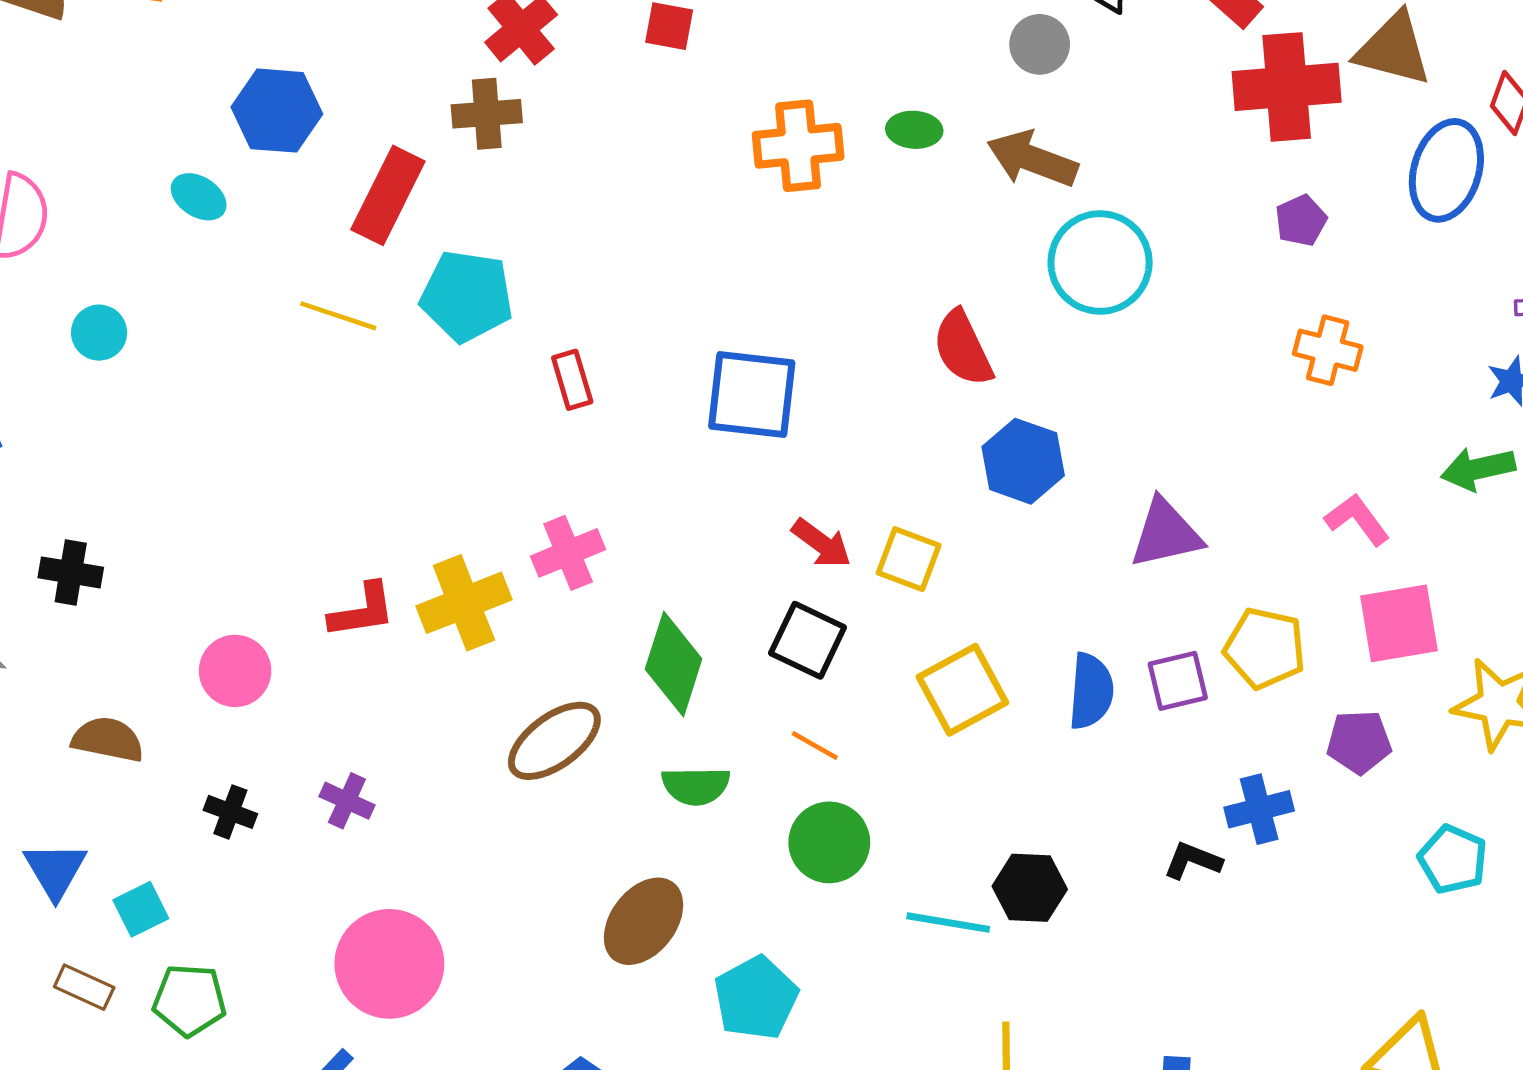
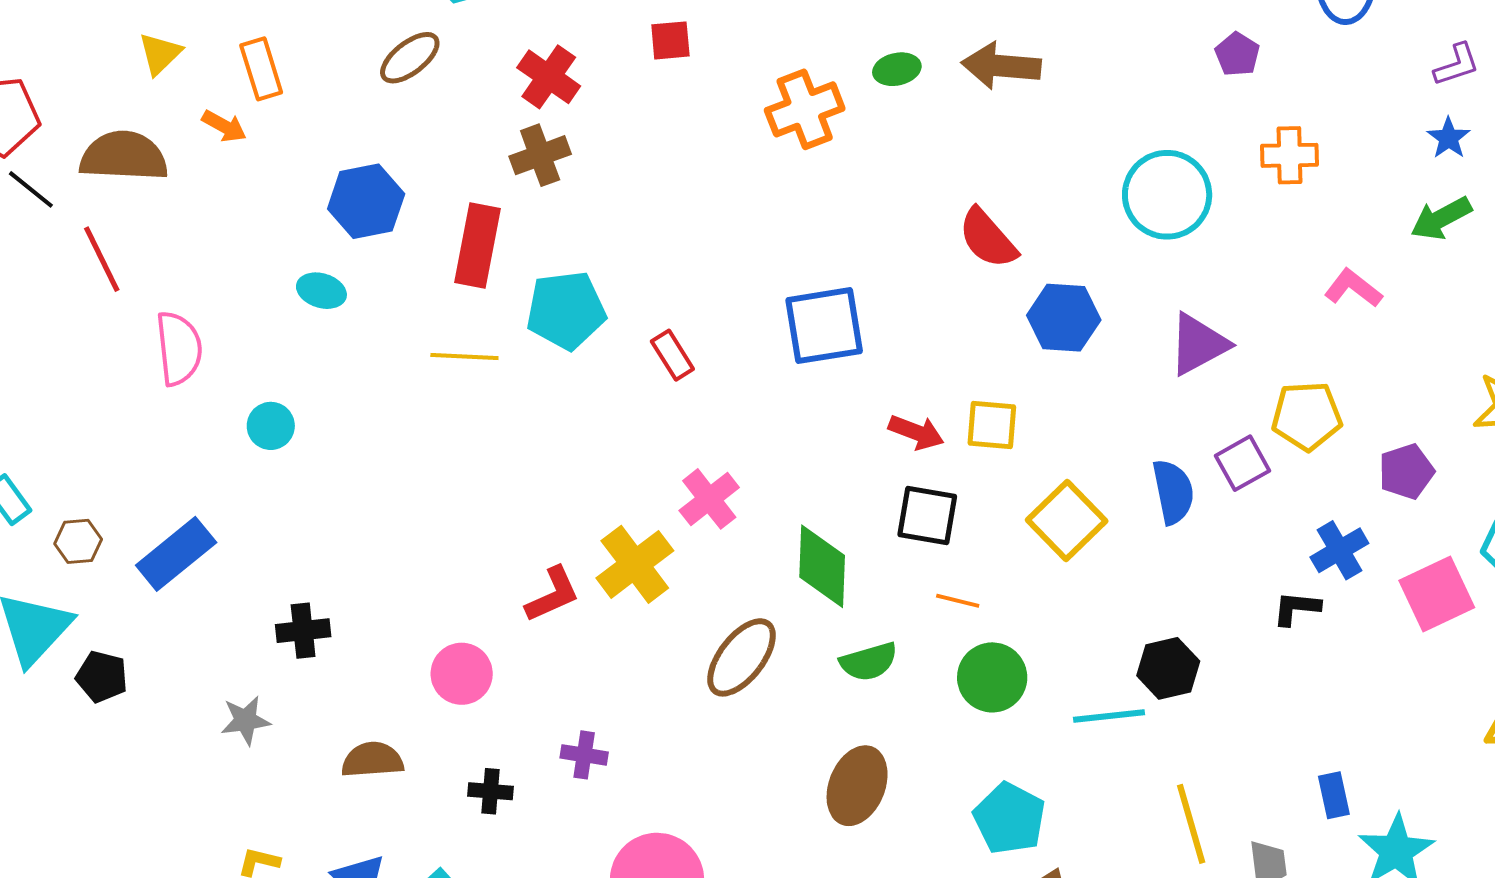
cyan circle: (1100, 263) -> (1167, 195), moved
pink square: (1399, 623) -> (1437, 594), moved
cyan pentagon: (756, 998) -> (1009, 818), moved

